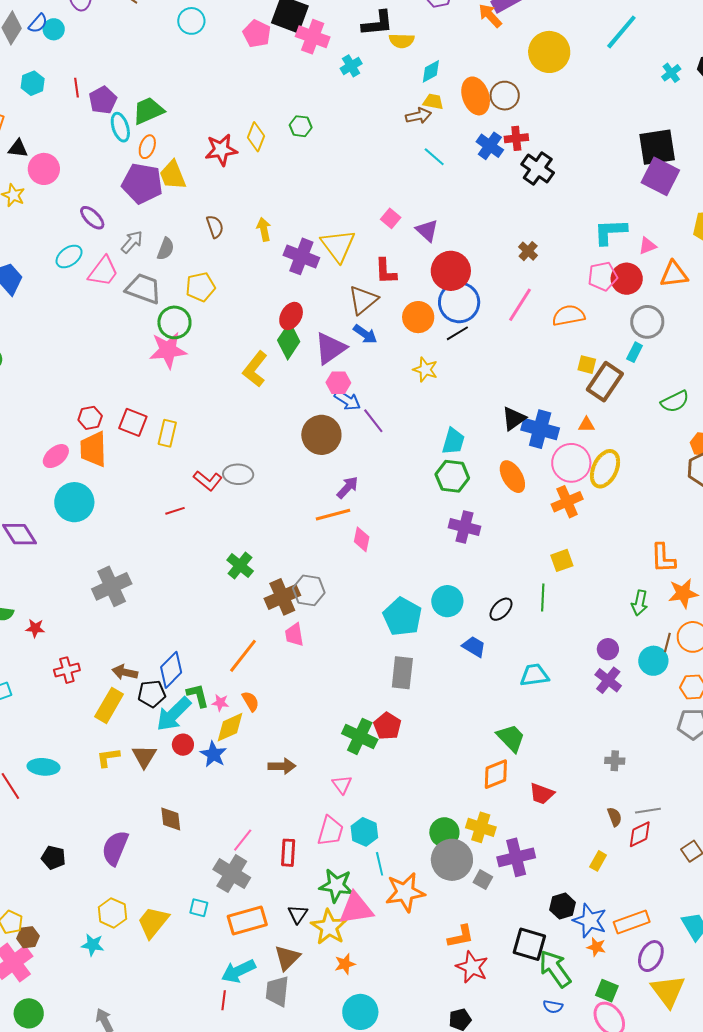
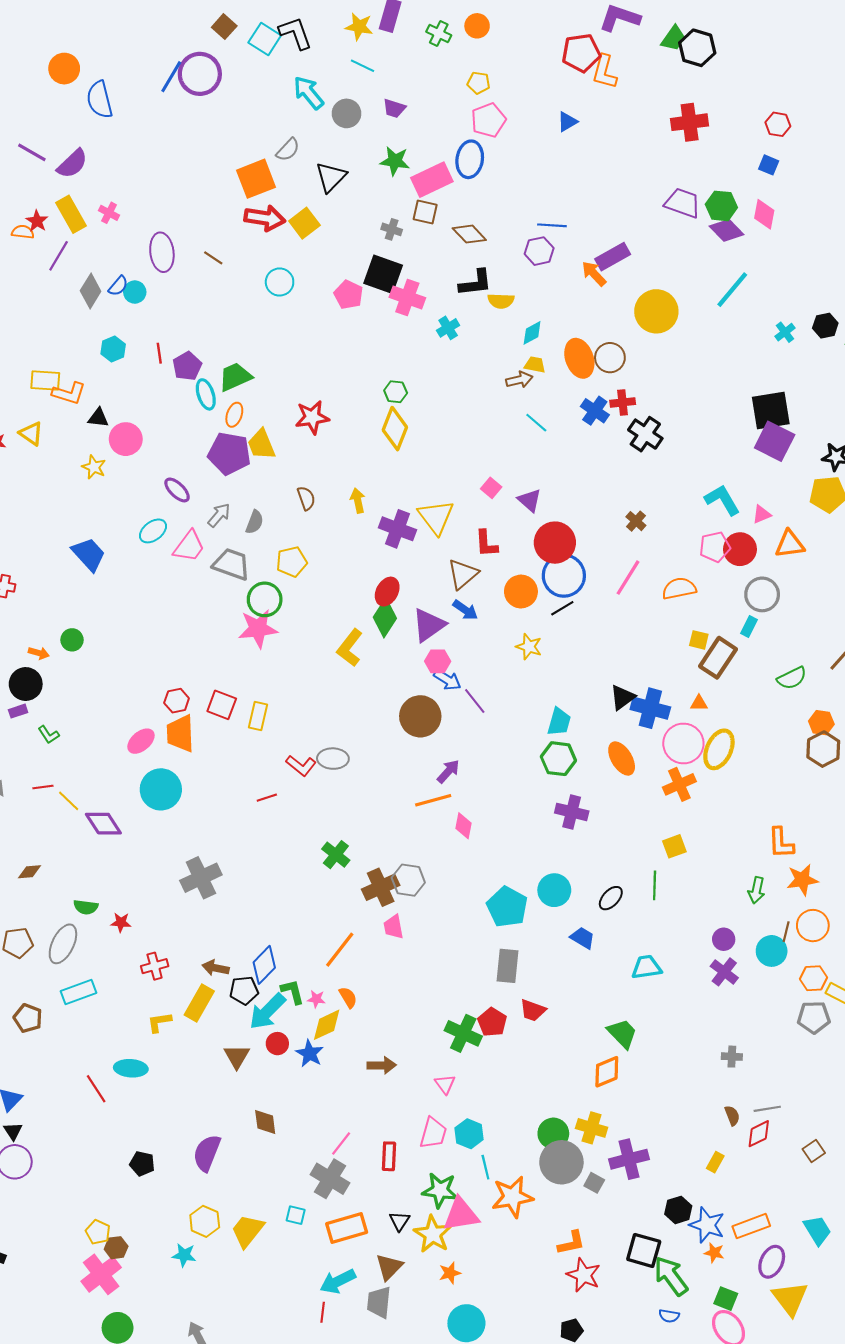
yellow diamond: (256, 137) -> (395, 429), moved, size x1.4
cyan L-shape: (610, 232) -> (722, 500), turned 63
yellow L-shape: (108, 757) -> (159, 1022), moved
red trapezoid: (542, 794) -> (533, 1010), moved

